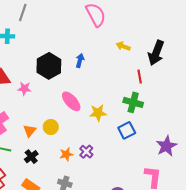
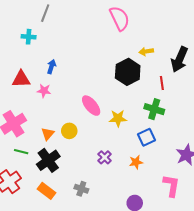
yellow arrow: (123, 46) -> (146, 51), turned -32
blue arrow: (80, 60) -> (51, 67), moved
black hexagon: (49, 66) -> (128, 72), moved
orange star: (66, 154) -> (136, 162), moved
black cross: (31, 157) -> (48, 160), size x1.6

